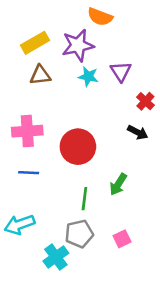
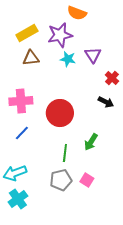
blue line: (29, 173) -> (22, 133), turned -49
pink square: (122, 239) -> (87, 180), moved, turned -32
cyan cross: (56, 257) -> (18, 199), moved

